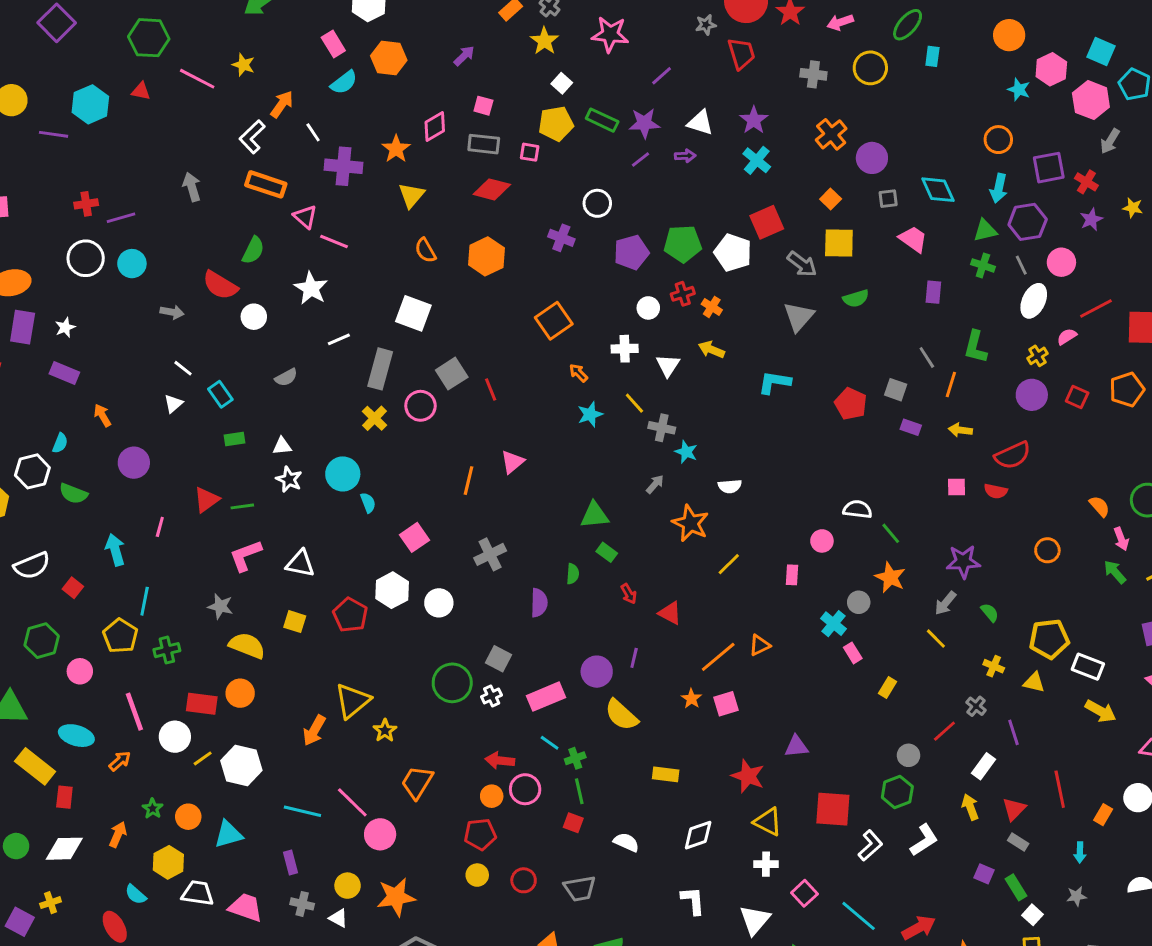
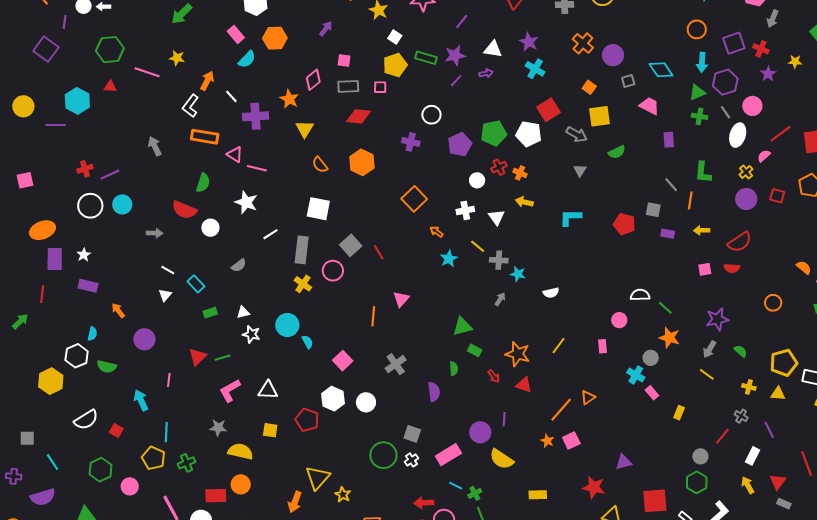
gray triangle: (799, 317) -> (580, 170), size x0.6
orange star: (691, 523) -> (518, 354), moved

